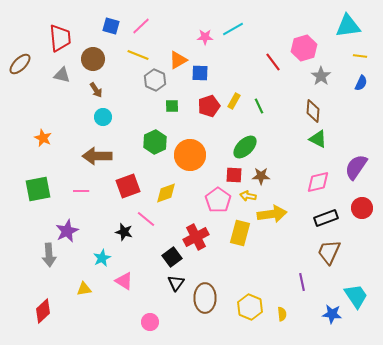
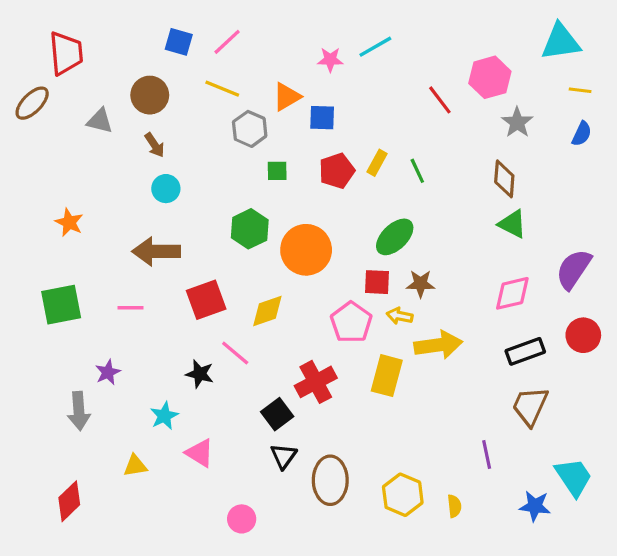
red trapezoid: (60, 38) -> (66, 53), moved
purple star: (67, 231) -> (108, 372), size x0.7

